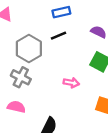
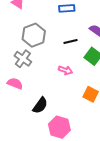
black line: (59, 36) -> (71, 41), moved

